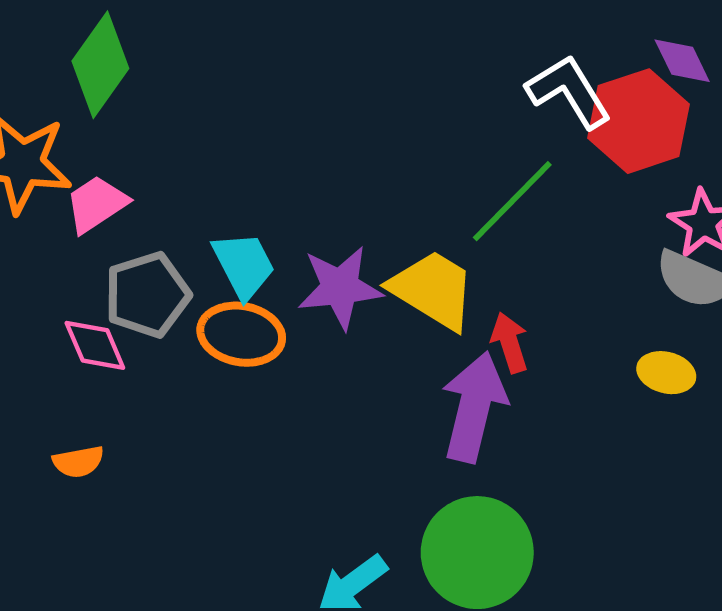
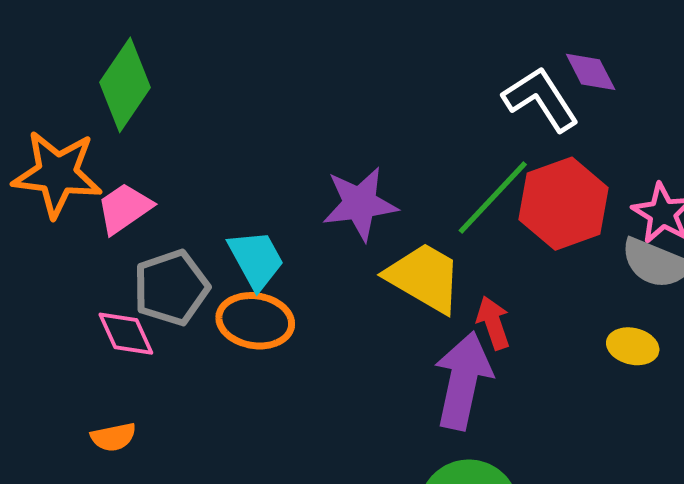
purple diamond: (682, 61) -> (591, 72), moved
red hexagon: (638, 121) -> (564, 204), moved
purple star: (340, 287) -> (360, 204), moved

